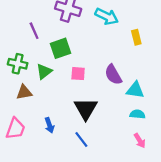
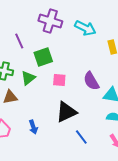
black triangle: (86, 109) -> (66, 112), turned 35
blue line: (81, 140) -> (81, 137), moved

